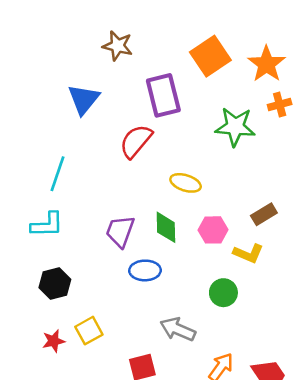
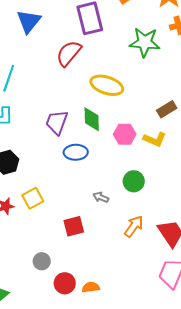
yellow ellipse: (186, 183) -> (107, 85), size x1.4
pink hexagon: (213, 230) -> (125, 134), moved
green circle: (223, 293) -> (134, 181), moved
gray arrow: (178, 329) -> (101, 197), size x0.6

